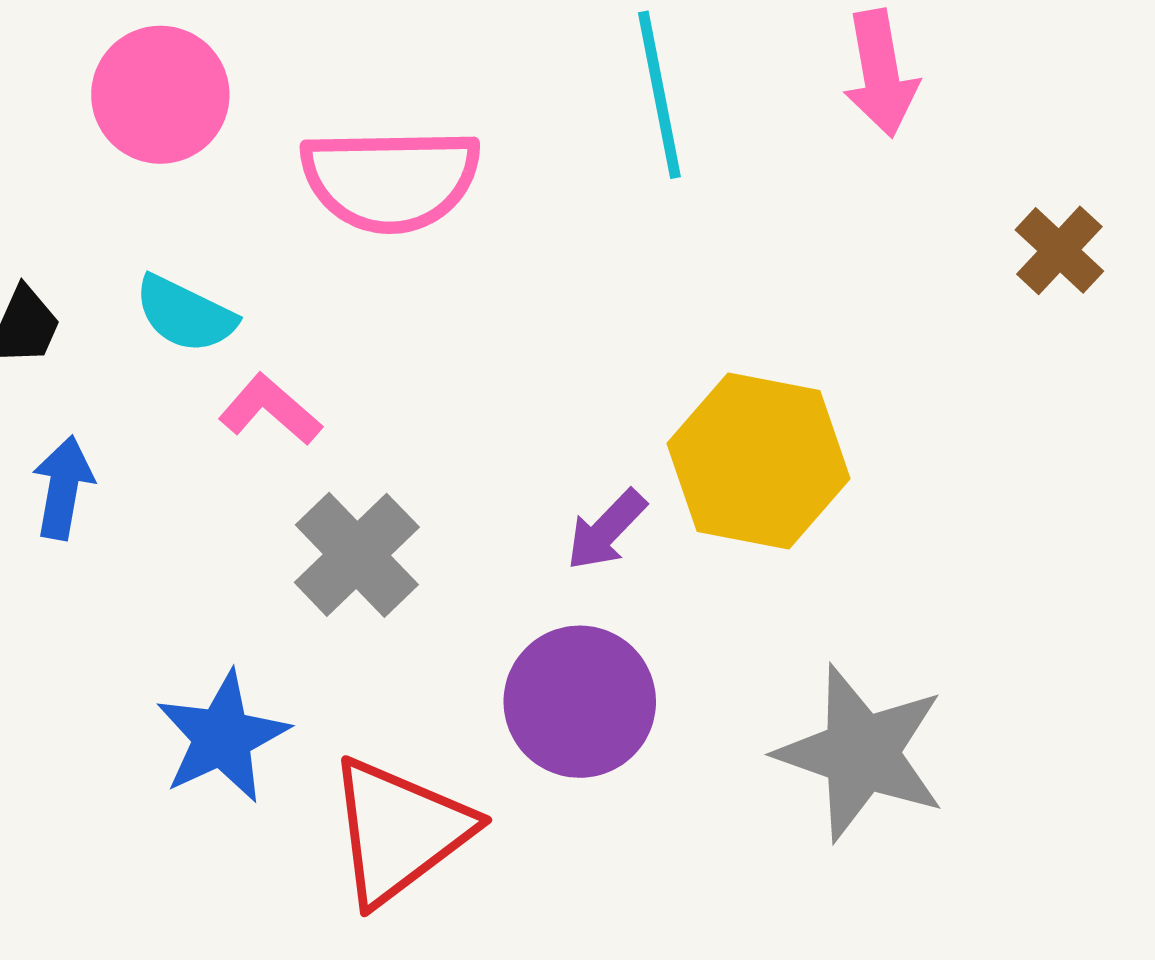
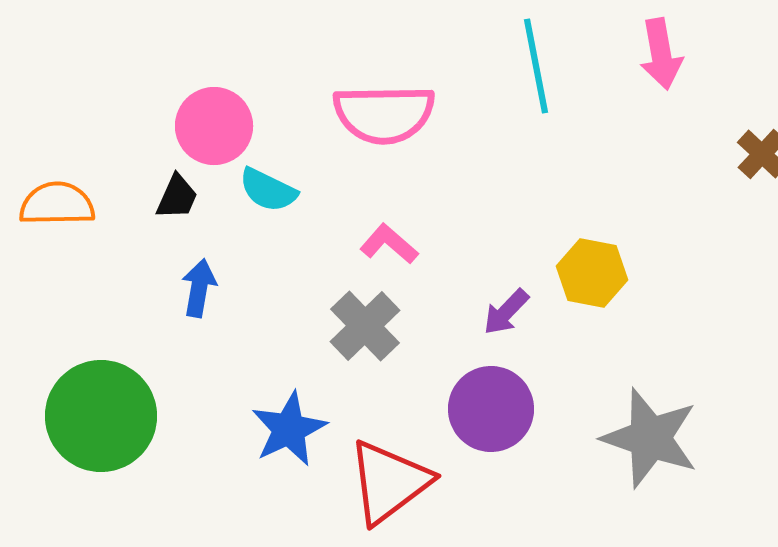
pink circle: (160, 95) -> (214, 126), moved
pink L-shape: (270, 410) -> (389, 244), moved
yellow hexagon: (758, 461) -> (592, 273), size x0.7

